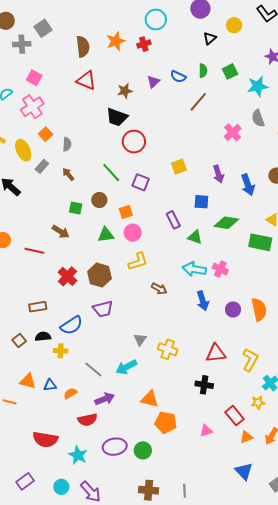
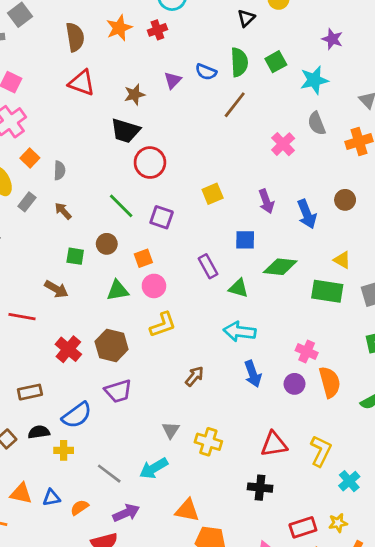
green semicircle: (203, 71) -> (239, 62), size x1.5
pink cross: (220, 269) -> (307, 352), moved
brown arrow: (159, 289) -> (195, 376), moved, turned -77
yellow star: (258, 403) -> (338, 523), moved
red rectangle: (234, 416) -> (303, 527), turned -66

